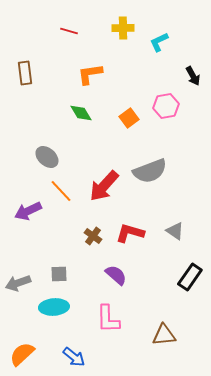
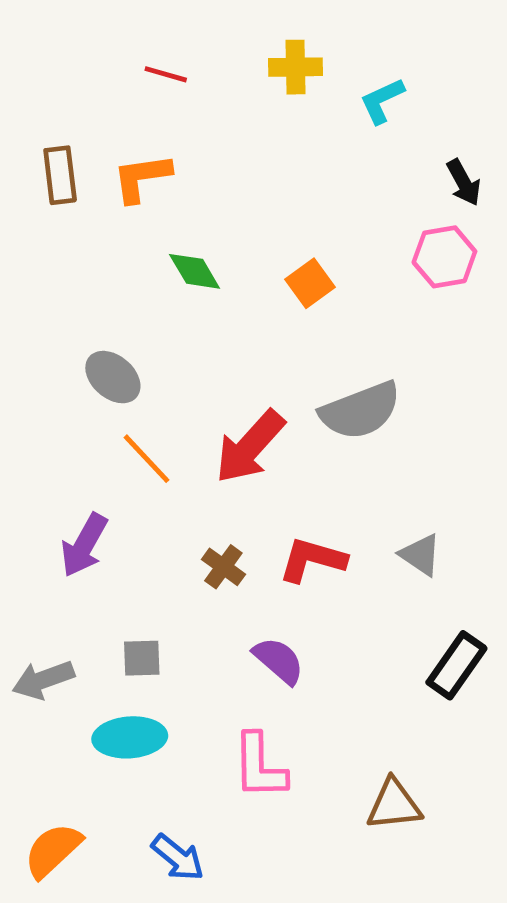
orange L-shape: (90, 74) -> (142, 178), moved
pink hexagon: (166, 106) -> (444, 257), moved
purple arrow: (28, 211) -> (84, 545), moved, turned -36

